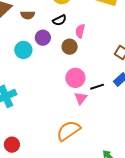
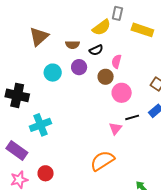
brown semicircle: (28, 15) -> (72, 45), moved
cyan circle: (23, 50) -> (53, 73), moved
pink circle: (75, 78) -> (122, 93), moved

